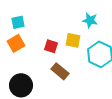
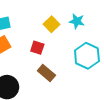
yellow square: (73, 40) -> (51, 24), moved, turned 35

